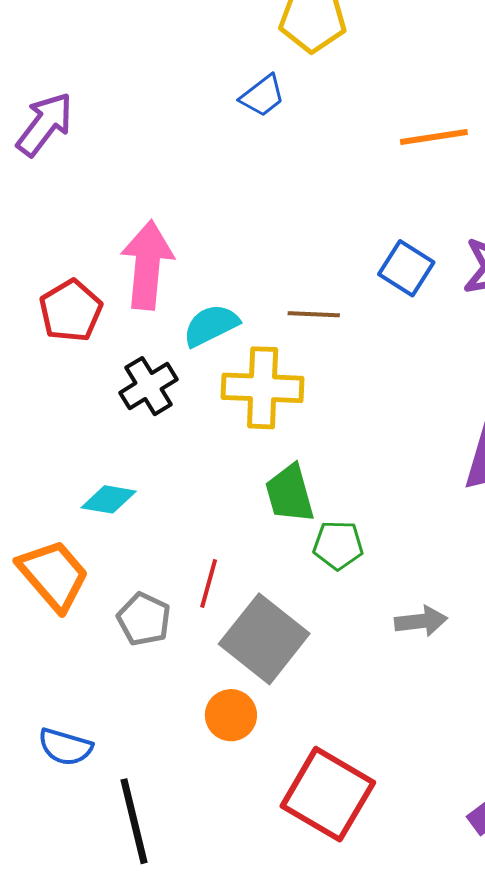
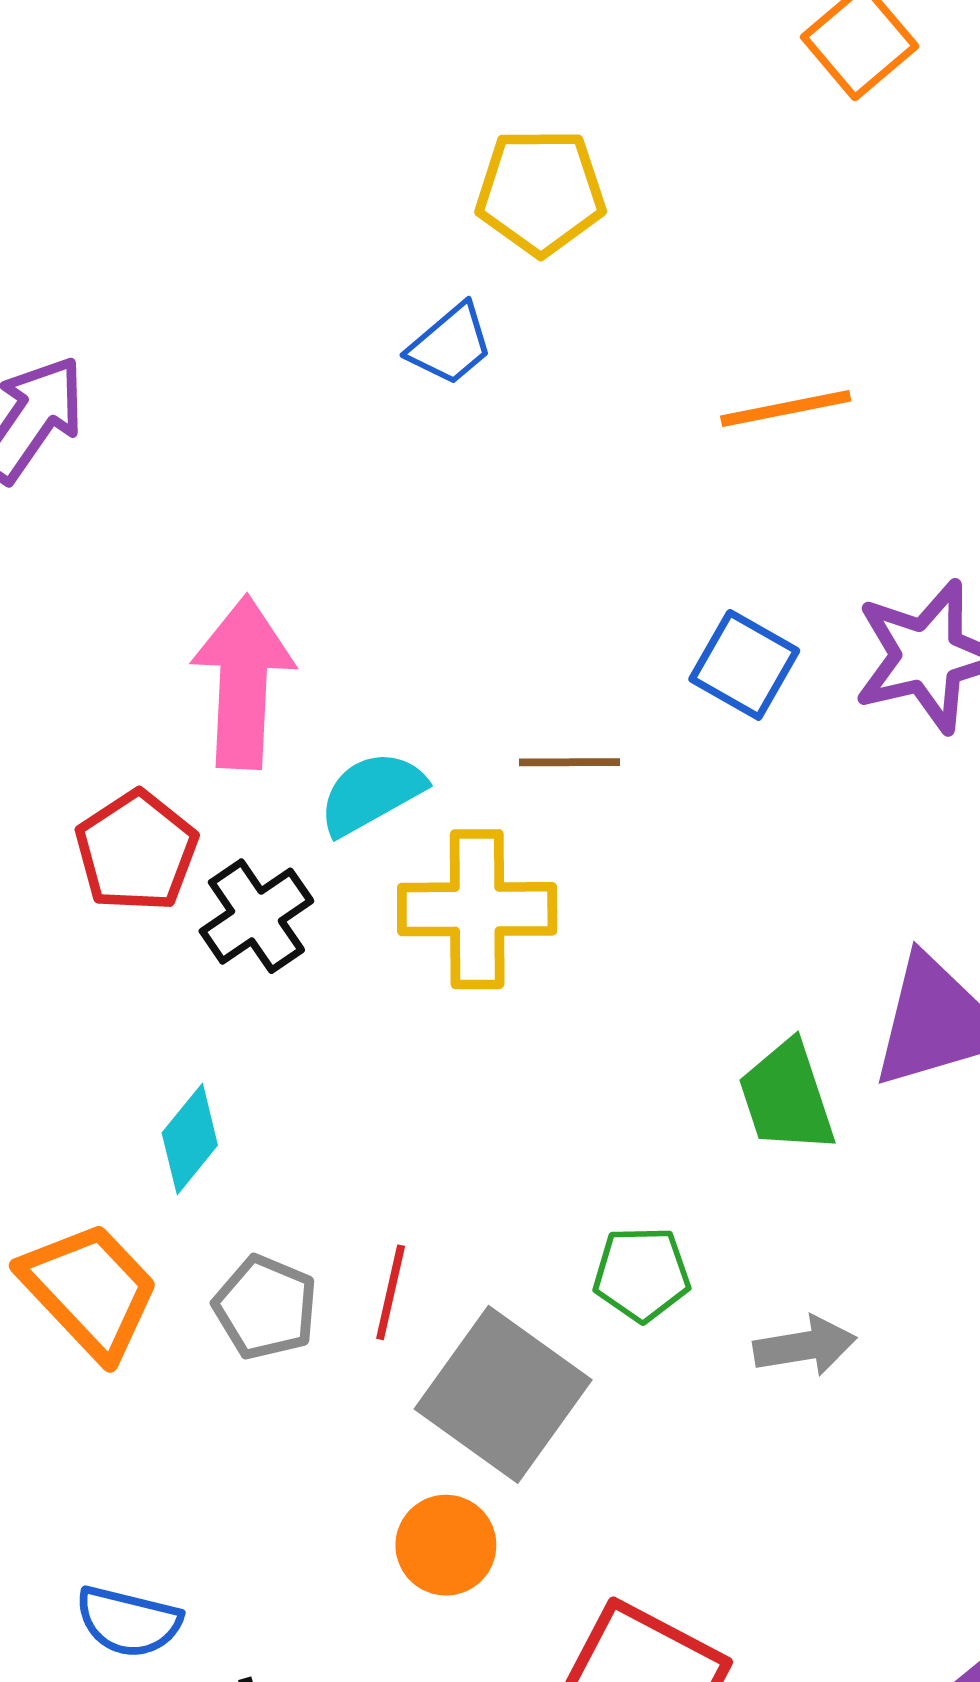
red pentagon: (71, 311) -> (136, 851), moved
green trapezoid: (290, 494) -> (787, 1097), moved
cyan diamond: (109, 499) -> (190, 1139), turned -58
green pentagon: (338, 545) -> (642, 1274), moved
gray pentagon: (144, 619) -> (265, 1307), moved

